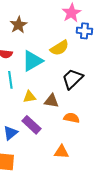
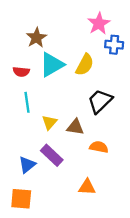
yellow semicircle: (59, 48) -> (85, 65), turned -30
cyan triangle: (32, 61) -> (52, 65), moved
yellow triangle: (29, 97) -> (49, 122), turned -40

